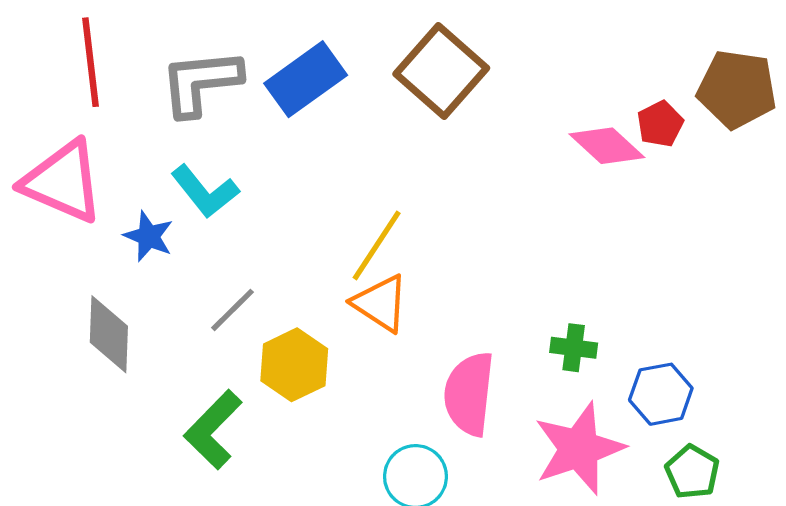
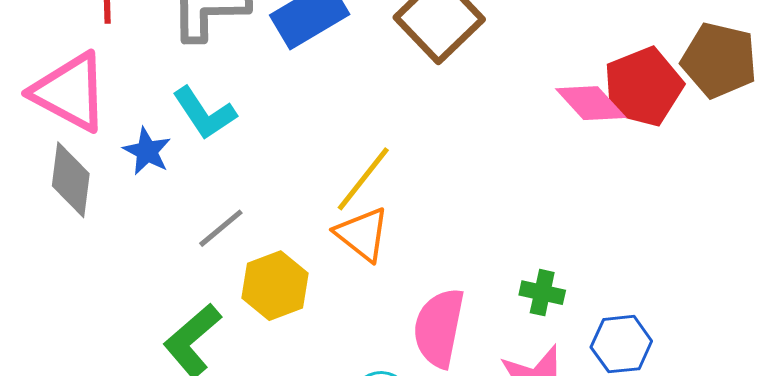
red pentagon: (660, 124) -> (643, 87), size x1.8
gray diamond: (109, 334) -> (71, 180), moved

